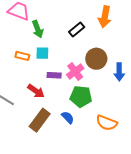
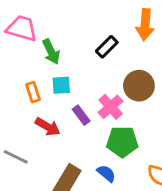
orange rectangle: (22, 56) -> (33, 92), turned 64
purple rectangle: (54, 75) -> (81, 115), turned 56
red arrow: (36, 91) -> (48, 127), moved

